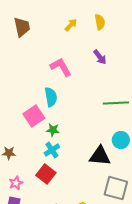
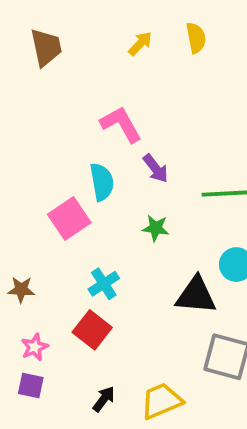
purple arrow: (100, 57) -> (156, 168), moved
green star: (53, 130) -> (156, 228), moved

